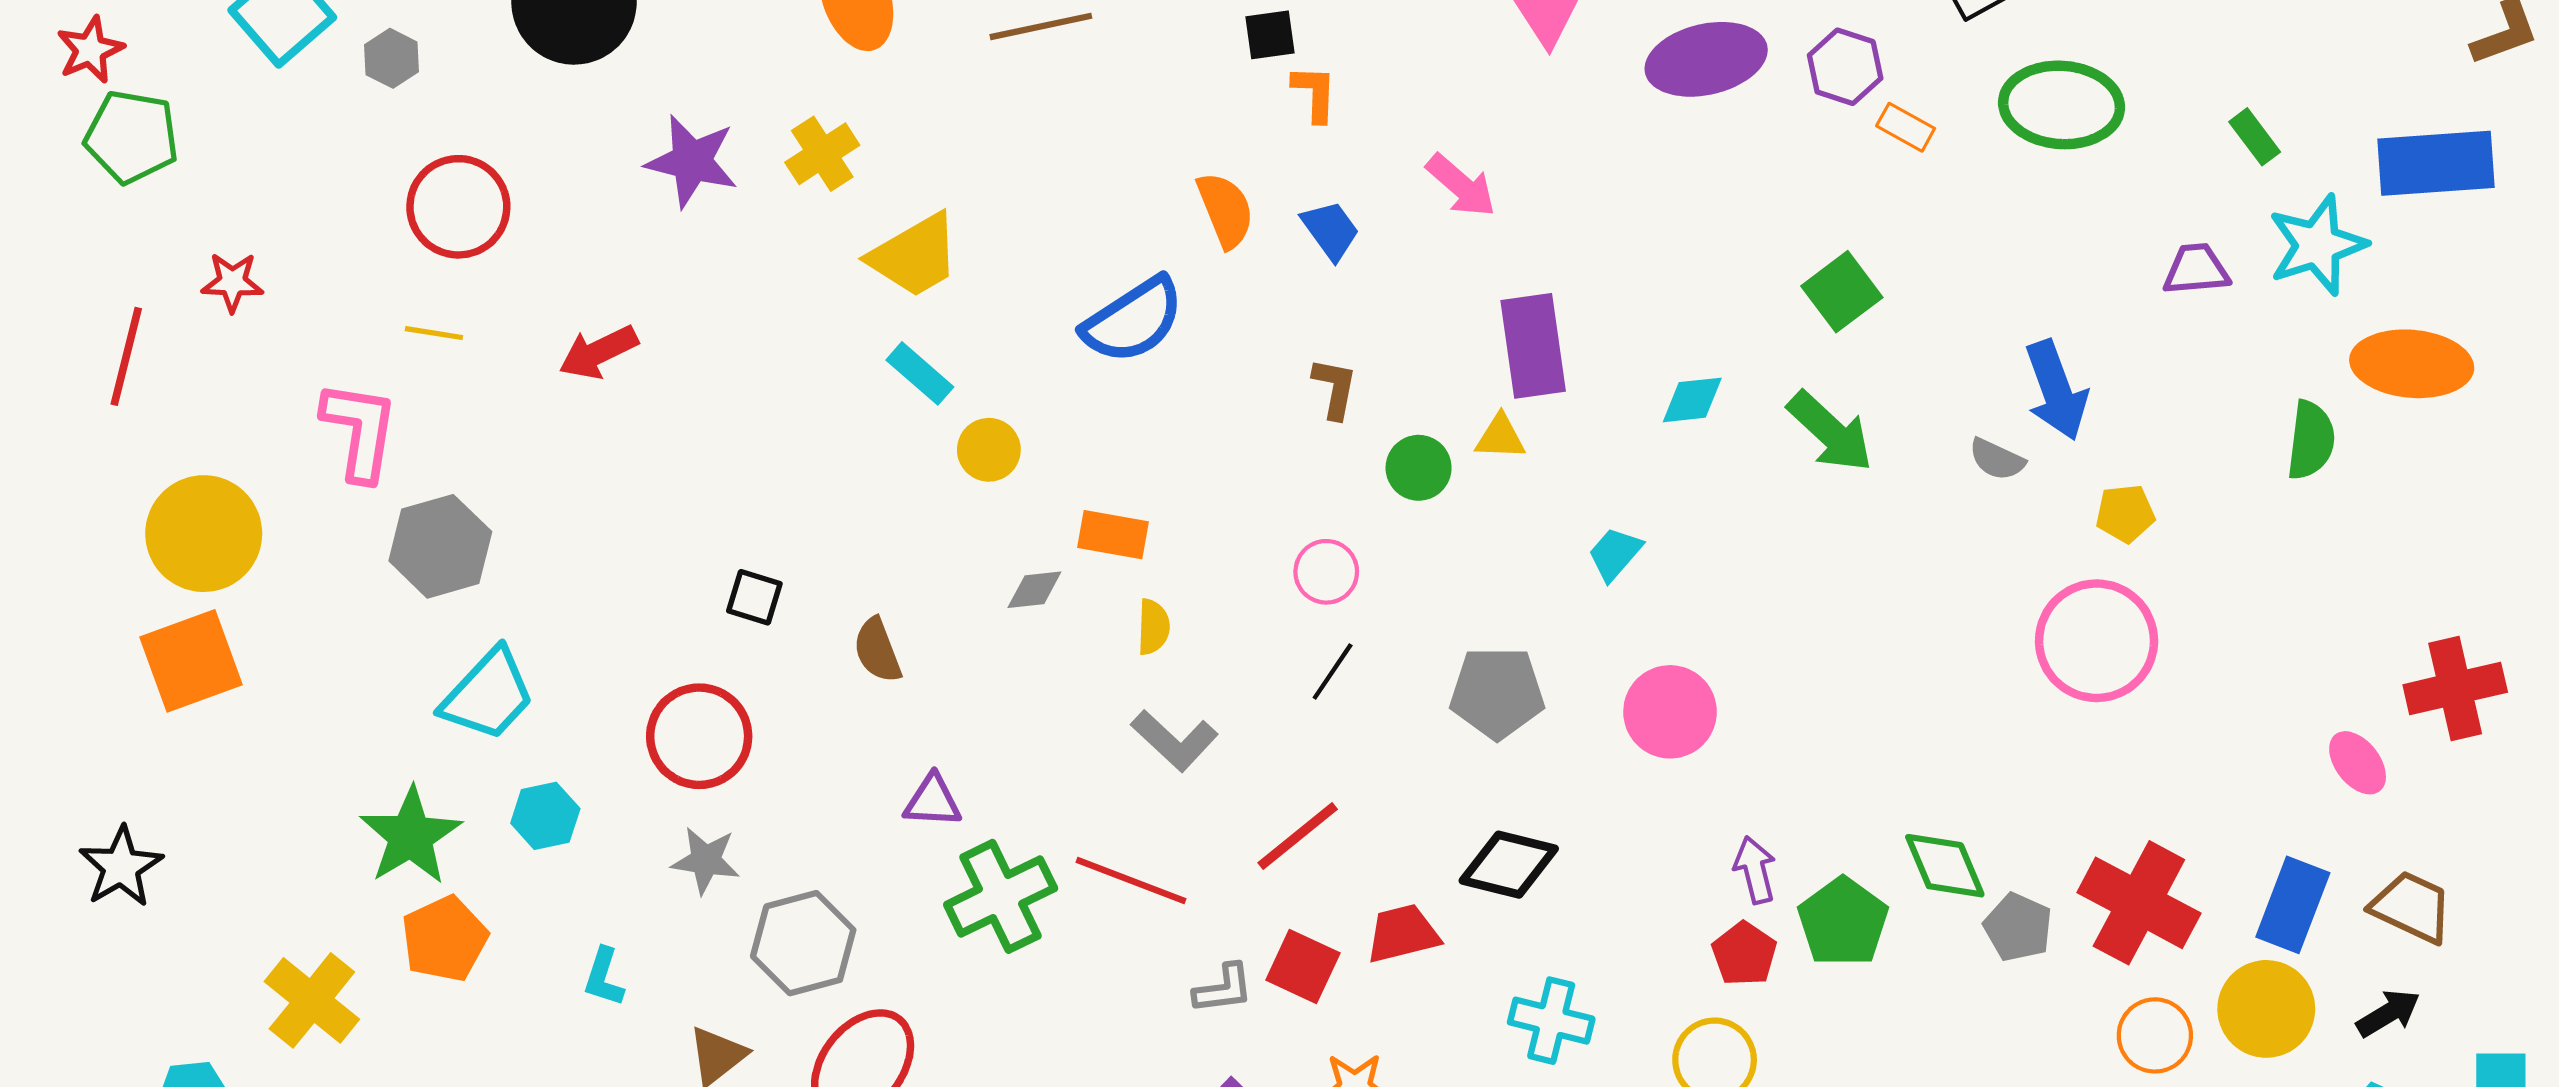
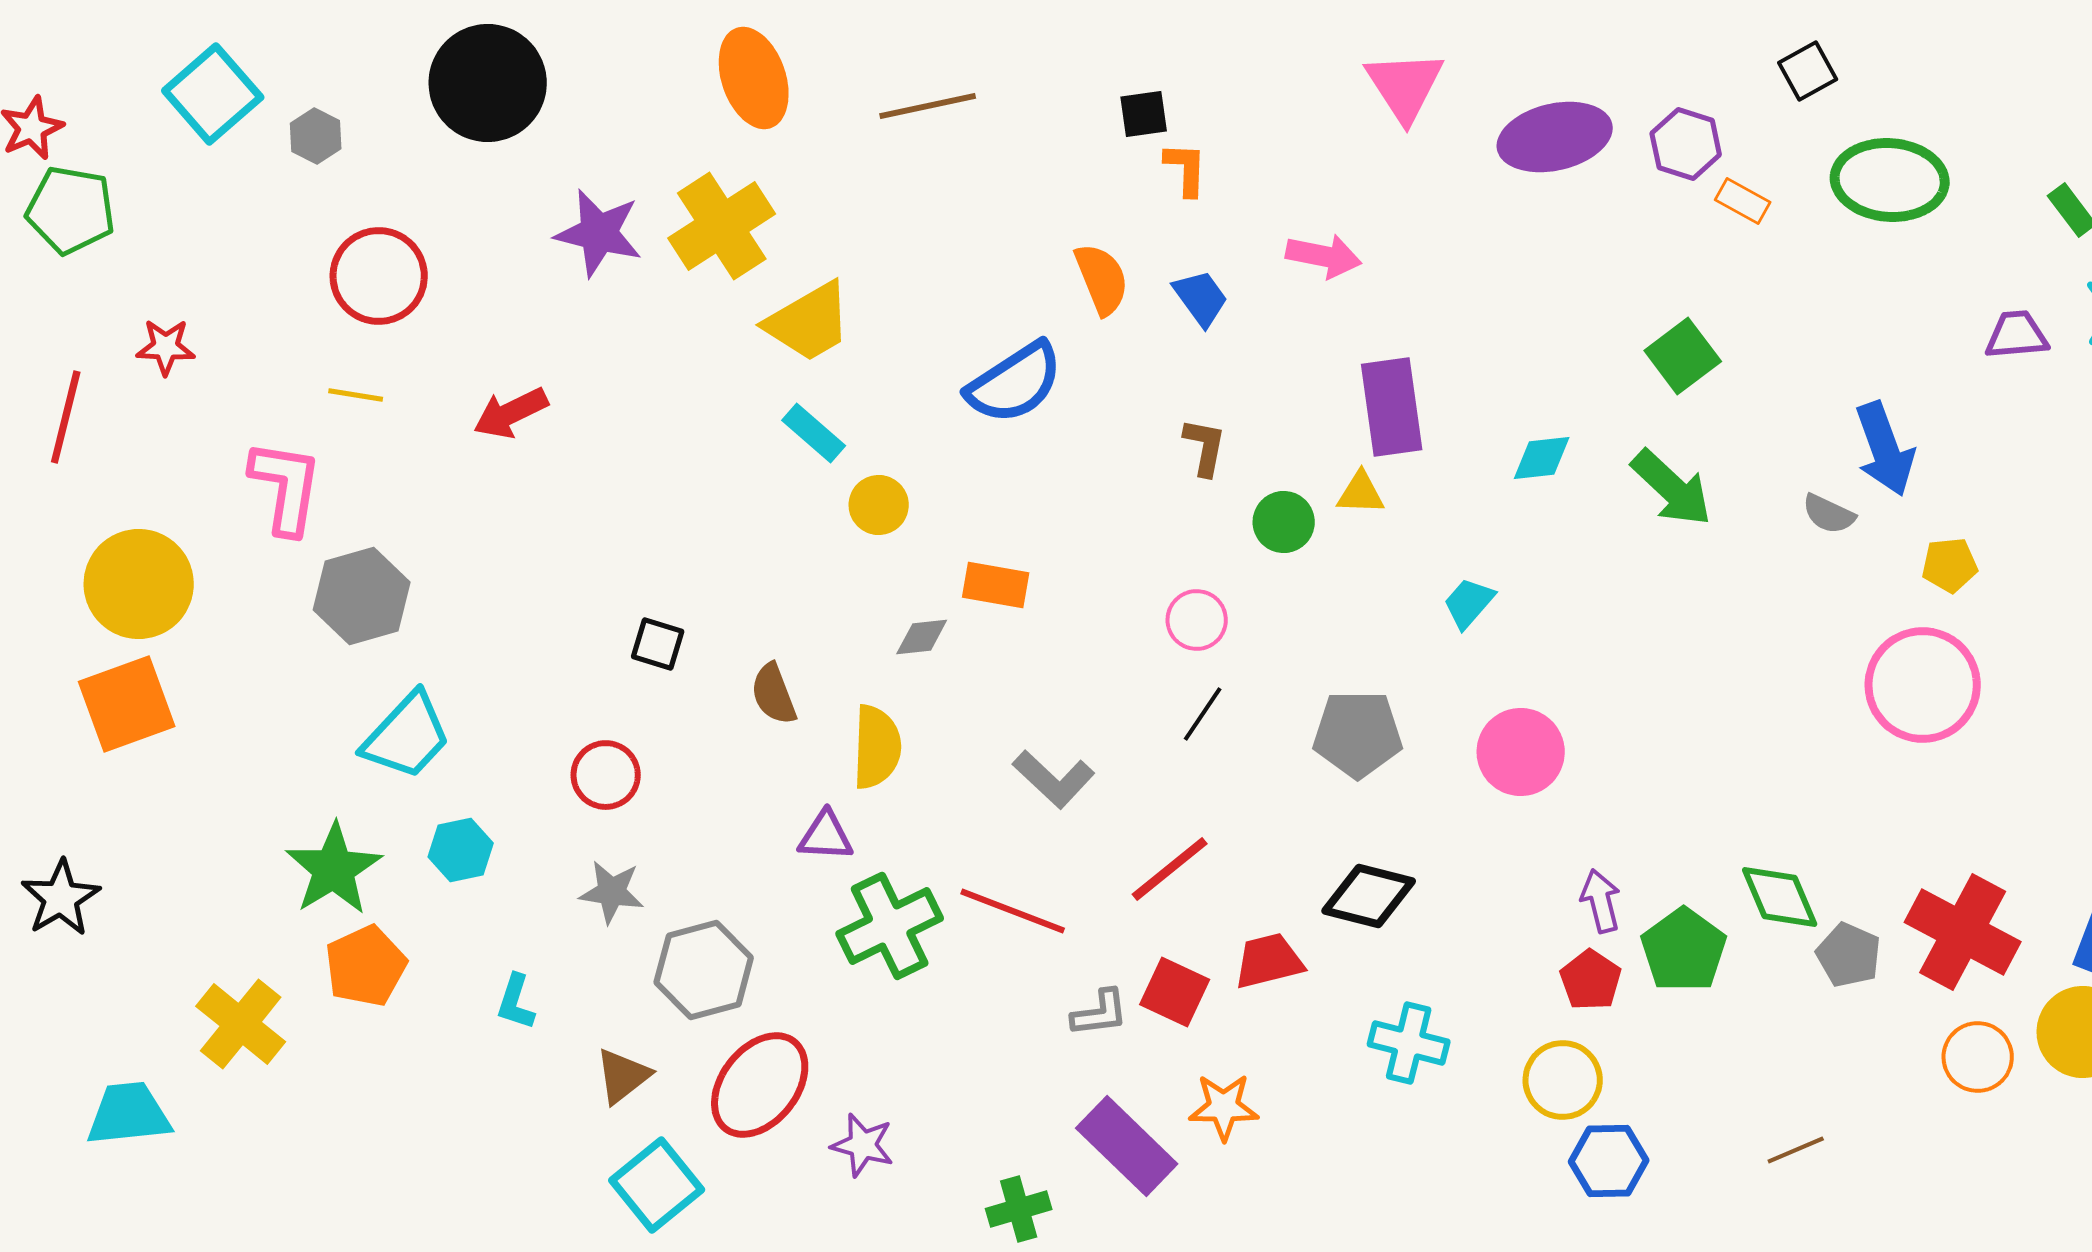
yellow cross: (822, 154) -> (722, 226), size x1.5
pink arrow: (1461, 186) -> (1324, 256), turned -30
yellow semicircle: (1153, 627) -> (877, 747), moved, size x1.6
red circle: (699, 736) -> (606, 775), size x0.7

